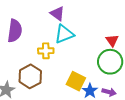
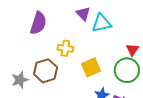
cyan triangle: (64, 34) -> (102, 23), moved
yellow square: (76, 81) -> (91, 67), moved, turned 30

